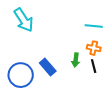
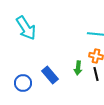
blue circle: (21, 75) -> (23, 83), size x0.7

